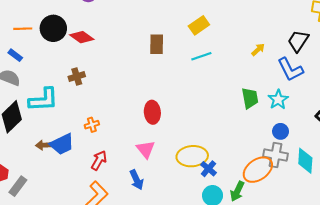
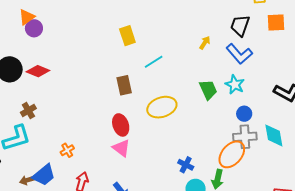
yellow rectangle: (199, 25) -> (127, 36), moved, turned -60
brown rectangle: (157, 44) -> (124, 85), moved
brown cross: (77, 77) -> (28, 110), moved
pink triangle: (146, 149) -> (121, 148), moved
yellow ellipse: (192, 156) -> (162, 107), moved

